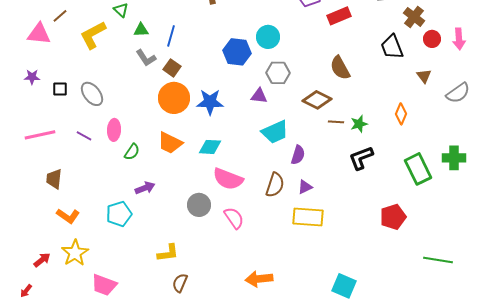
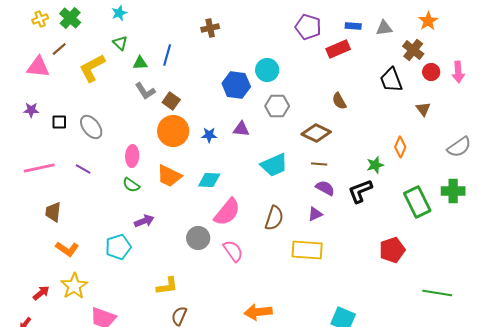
blue line: (171, 36) -> (167, 55), moved
brown semicircle: (340, 68) -> (339, 101), size x0.7
gray semicircle: (458, 93) -> (459, 147), moved
purple triangle: (259, 96) -> (241, 129), moved
blue star: (210, 102) -> (209, 135), size x0.6
brown line: (336, 122) -> (319, 164), moved
green star: (359, 124) -> (375, 165), moved
pink ellipse: (114, 130) -> (132, 156), moved
green semicircle: (132, 152) -> (131, 185), turned 90
purple semicircle: (298, 155) -> (325, 188), moved, turned -78
pink semicircle: (228, 179) -> (227, 212), turned -72
purple triangle: (305, 187) -> (315, 214), moved

